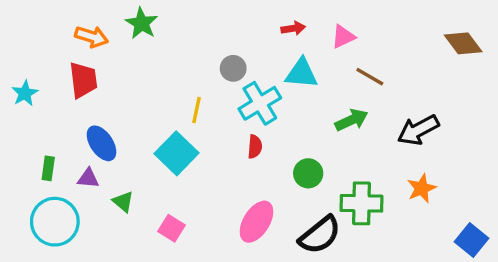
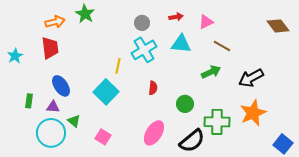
orange arrow: (92, 37) -> (55, 22), turned -30
gray circle: (233, 68) -> (142, 23), moved
cyan cross: (260, 103) -> (144, 50), moved
orange star: (421, 188) -> (253, 113), size x1.5
cyan circle: (55, 222) -> (51, 133), moved

